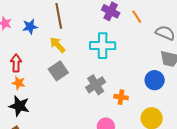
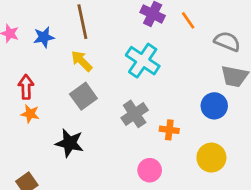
cyan cross: (103, 46) -> (143, 61), turned 35
black star: (19, 106) -> (70, 143), moved

